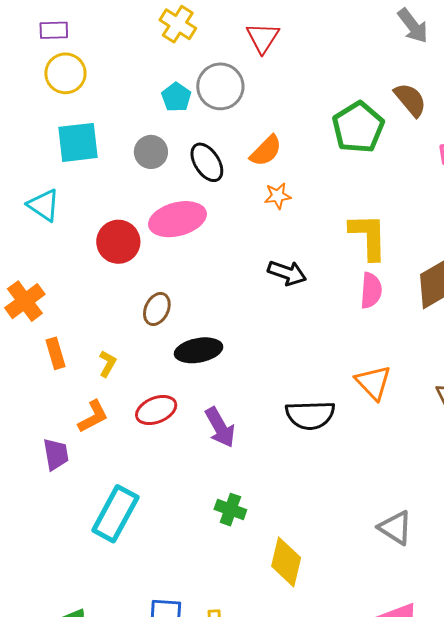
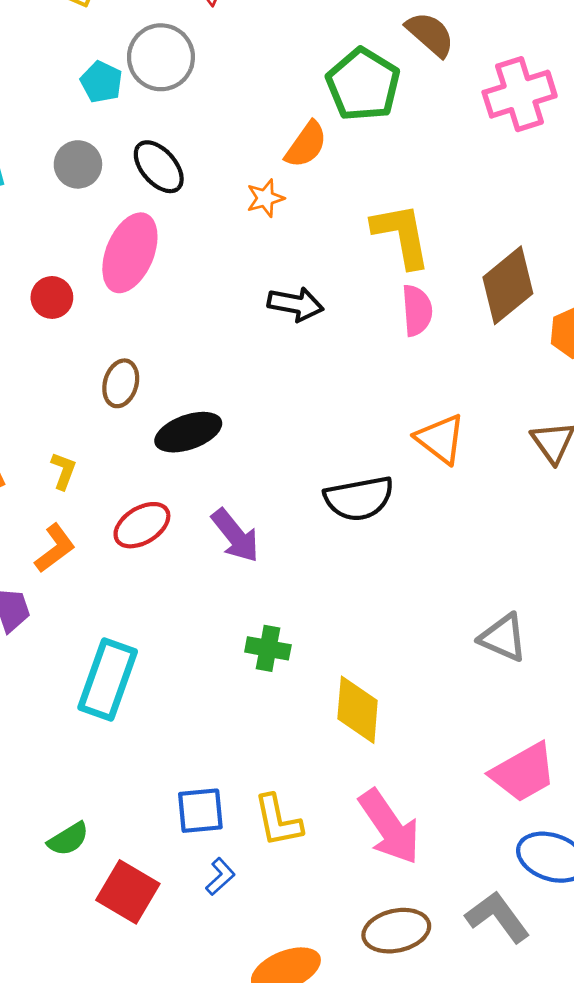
orange semicircle: (266, 151) -> (306, 145), moved
pink ellipse: (177, 219) -> (130, 253), turned -44
red circle: (118, 242) -> (52, 297), size x0.7

